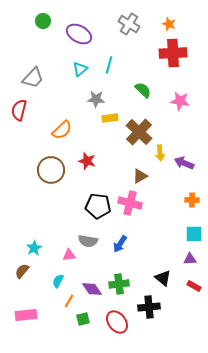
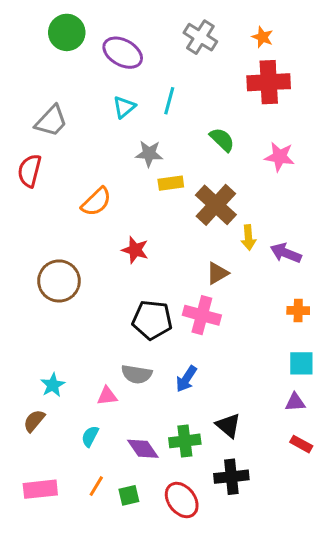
green circle: (43, 21) -> (67, 32), size x1.5
brown circle: (51, 170) -> (59, 281), moved
black triangle: (163, 278) -> (228, 425), moved
orange line: (69, 301) -> (96, 486), moved

